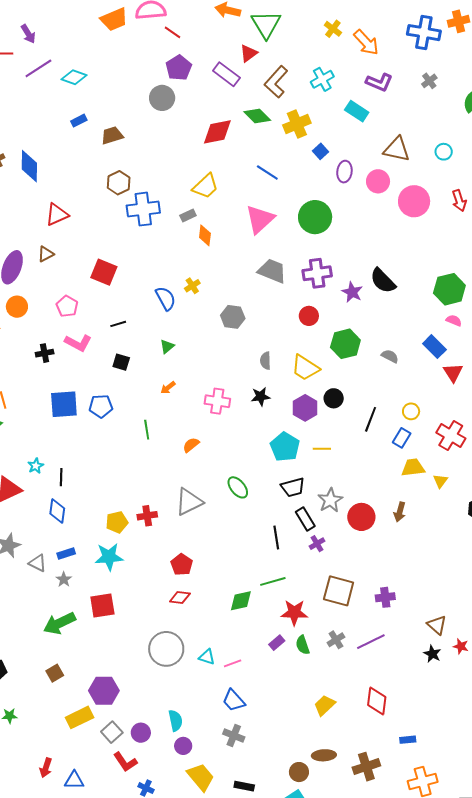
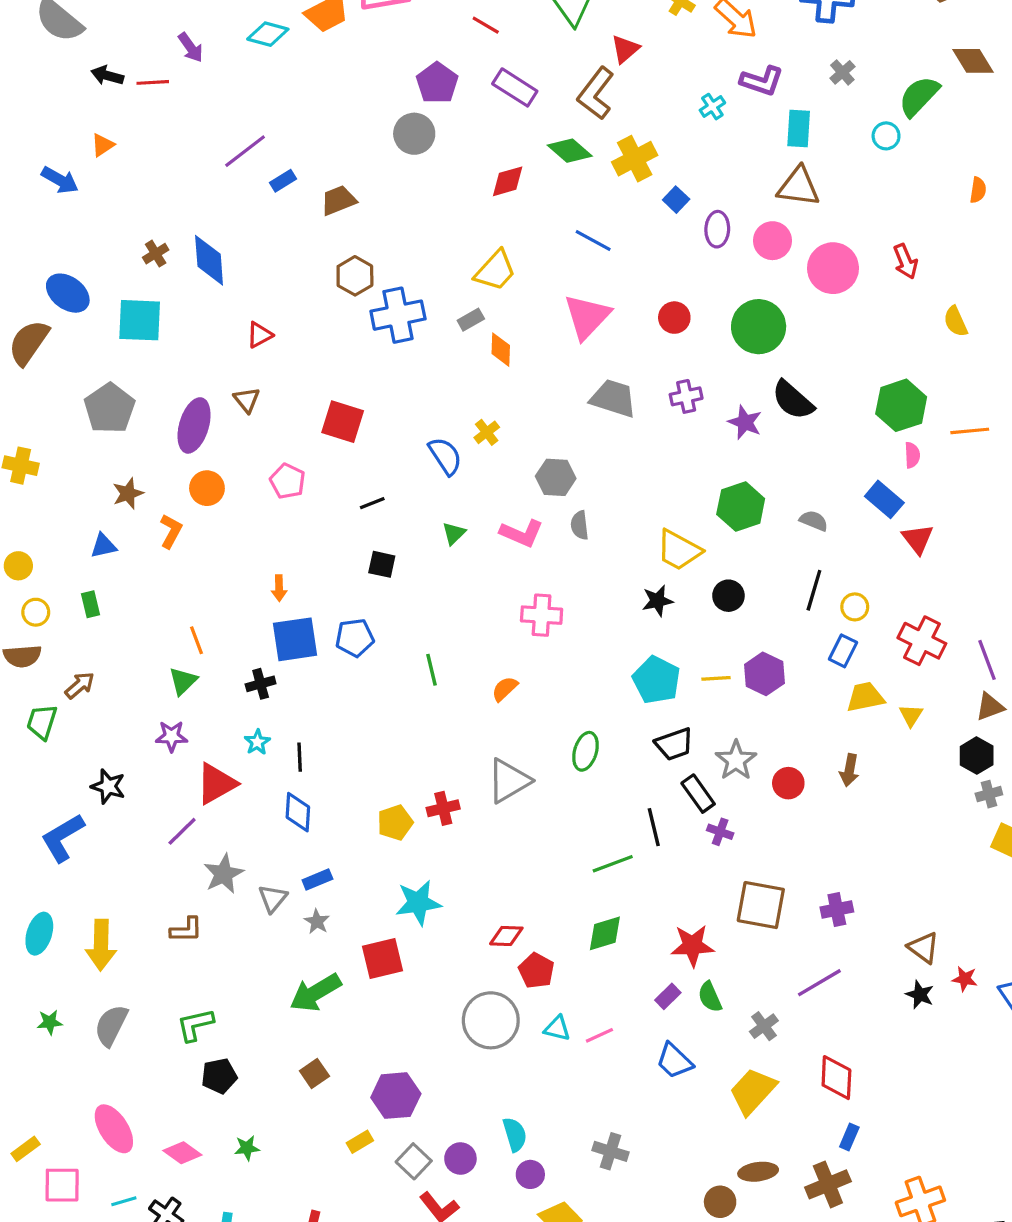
red line: (173, 32) -> (486, 25), moved
red triangle: (249, 53) -> (625, 49), moved
purple line: (38, 68) -> (245, 151), moved
cyan diamond: (74, 77) -> (268, 34), moved
cyan cross: (322, 79) -> (712, 107), moved, size x0.7
cyan rectangle: (357, 111) -> (799, 128), moved, turned 65
red diamond: (217, 132) -> (508, 181), size x0.7
cyan circle: (444, 152) -> (886, 136), moved
red triangle: (57, 215) -> (260, 335), size x0.7
green circle: (315, 217) -> (759, 327), moved
brown triangle: (46, 254) -> (247, 400), turned -36
purple cross: (317, 273) -> (686, 396), size x0.7
red circle: (309, 316) -> (674, 318), moved
pink semicircle: (454, 320) -> (912, 455), turned 70
pink L-shape: (78, 343) -> (522, 533), moved
black cross: (45, 353) -> (261, 684), moved
gray semicircle: (265, 361) -> (580, 525), moved
orange arrow: (168, 388) -> (279, 588), moved, turned -49
black star: (261, 396) -> (657, 601), moved
purple hexagon: (305, 408) -> (764, 674), moved
black line: (371, 419) -> (814, 590), moved
green ellipse: (238, 487) -> (586, 751), turned 60
red circle: (361, 517) -> (788, 783), size x0.7
purple cross: (317, 544) -> (720, 832), turned -35
cyan star: (109, 557) -> (418, 903), moved
gray triangle: (38, 563) -> (273, 898), turned 48
red pentagon: (182, 565) -> (536, 971), moved
green line: (273, 581) -> (613, 864), moved
gray cross: (336, 640) -> (764, 1026), moved
blue trapezoid: (234, 700) -> (674, 1061), moved
yellow trapezoid: (325, 705) -> (753, 1091), size x1.4
yellow rectangle: (80, 717) -> (360, 1142), size x0.6
blue rectangle: (408, 740) -> (849, 1137), moved, turned -56

